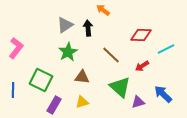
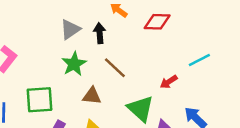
red diamond: (141, 35) -> (157, 22), moved
brown line: (111, 55) -> (115, 68), moved
green square: (41, 80) -> (39, 100), turned -30

